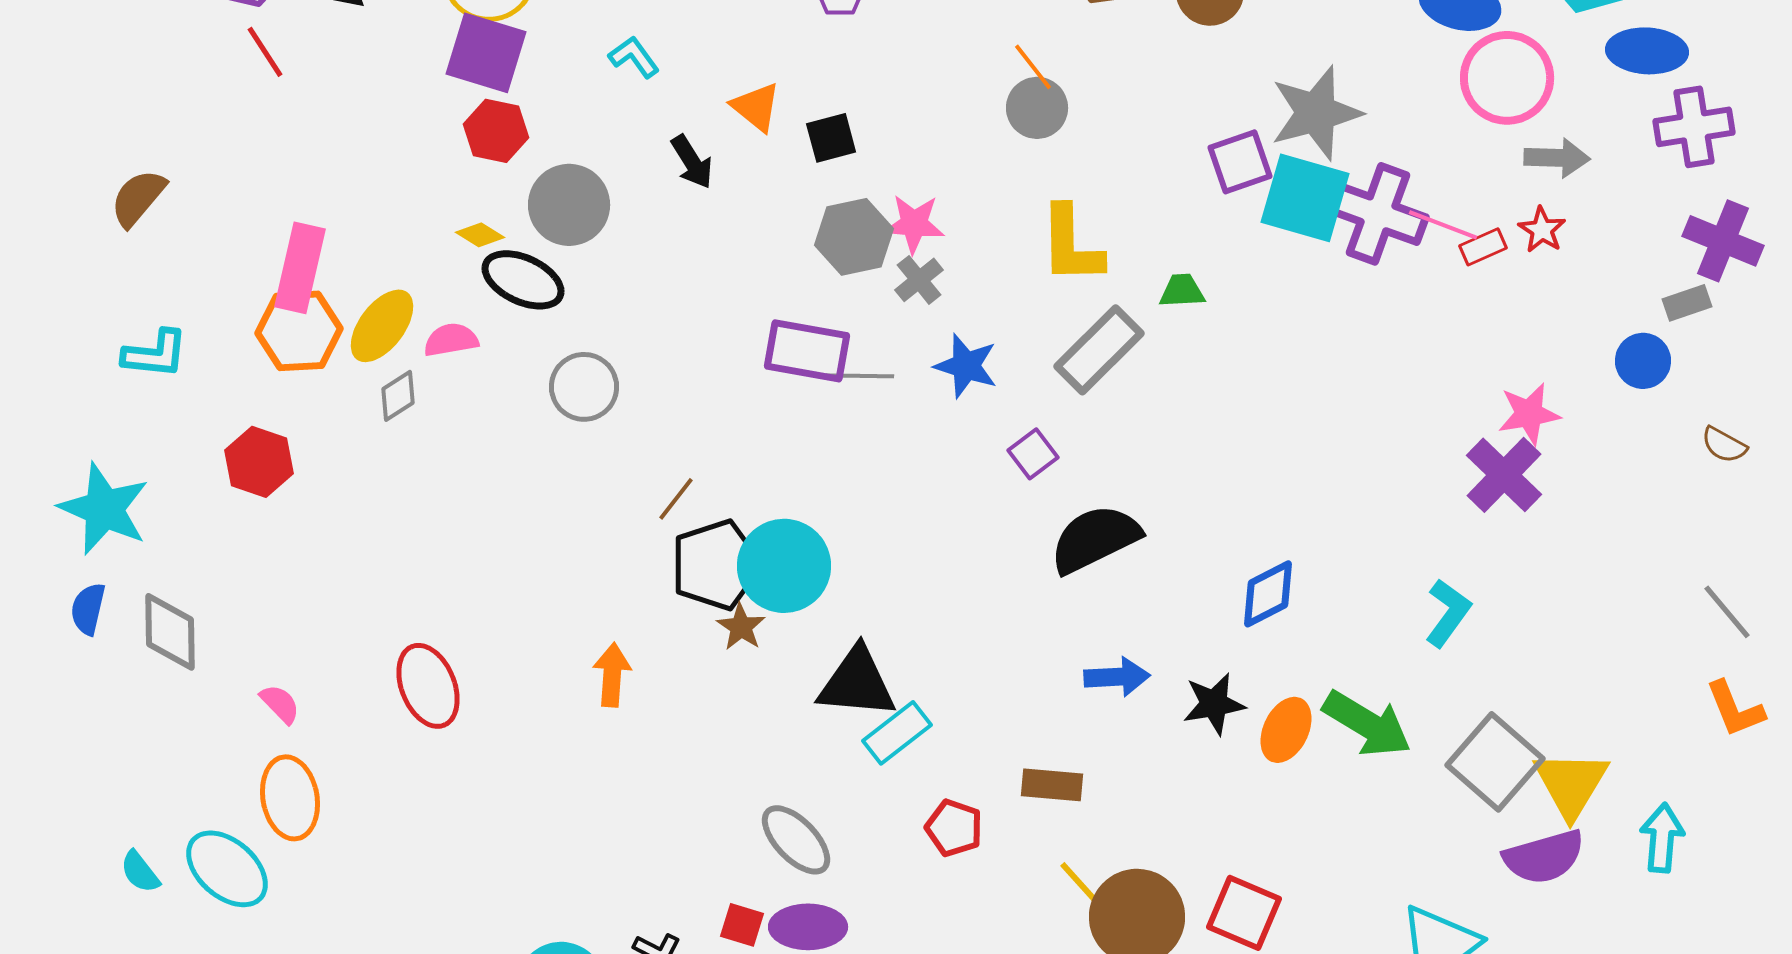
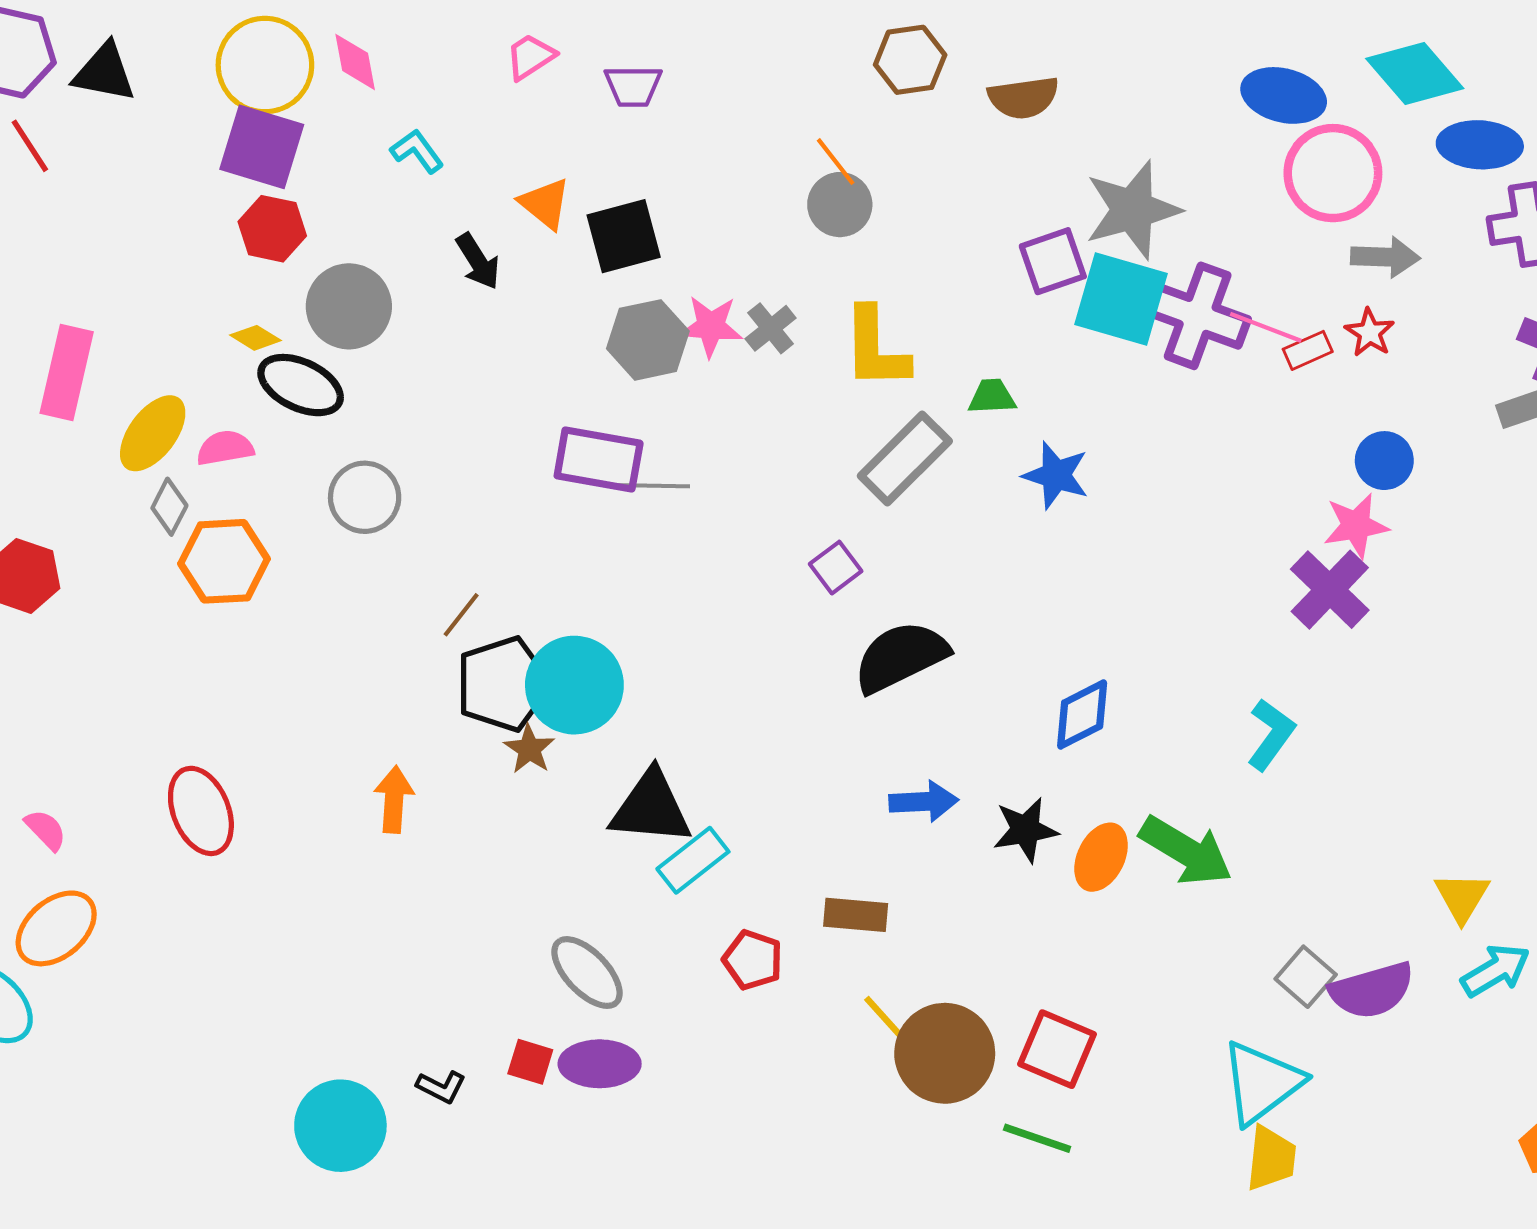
black square: (831, 138) -> (624, 236), size x1.4
gray cross: (919, 280) -> (771, 328), moved
orange hexagon: (299, 331) -> (224, 561), moved
blue circle: (1643, 361) -> (1384, 461), moved
blue star: (966, 366) -> (1056, 475), moved
gray diamond: (398, 396) -> (169, 507), turned -30
gray square: (1495, 762) -> (1306, 977), moved, size x0.6
yellow triangle: (1571, 784) -> (1462, 897), moved, size x0.7
orange ellipse: (290, 798) -> (56, 928), turned 60
cyan arrow: (1662, 838) -> (1496, 970), turned 54

